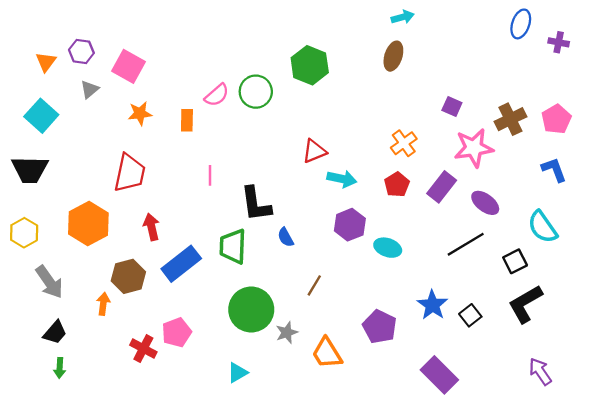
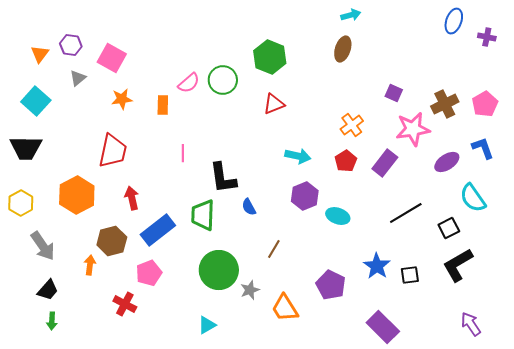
red triangle: (314, 151) -> (274, 104), moved
purple ellipse: (485, 203) -> (447, 162), moved, turned -70
black square: (470, 315) -> (410, 275), turned 30
pink pentagon: (177, 332) -> (149, 273), moved

